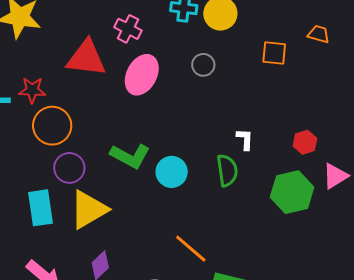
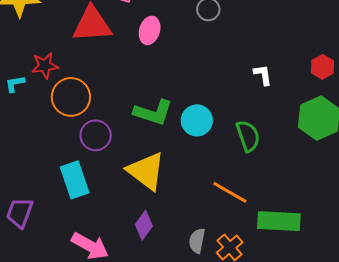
pink ellipse: (142, 75) -> (150, 30), size x0.7
green semicircle: (227, 170) -> (248, 136), moved
yellow triangle: (89, 209) -> (146, 171), moved, turned -42

